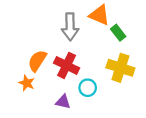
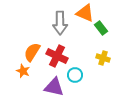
yellow cross: (120, 68) -> (103, 58), size x0.6
purple triangle: (63, 102) -> (54, 87), size x1.5

